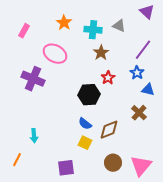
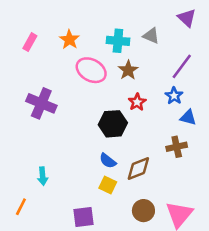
orange star: (64, 23) -> (69, 40), moved
pink ellipse: (55, 54) -> (91, 70), moved
brown cross: (139, 113) -> (177, 147), turned 35

